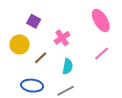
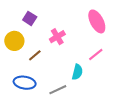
cyan semicircle: (68, 66) -> (77, 72), moved

